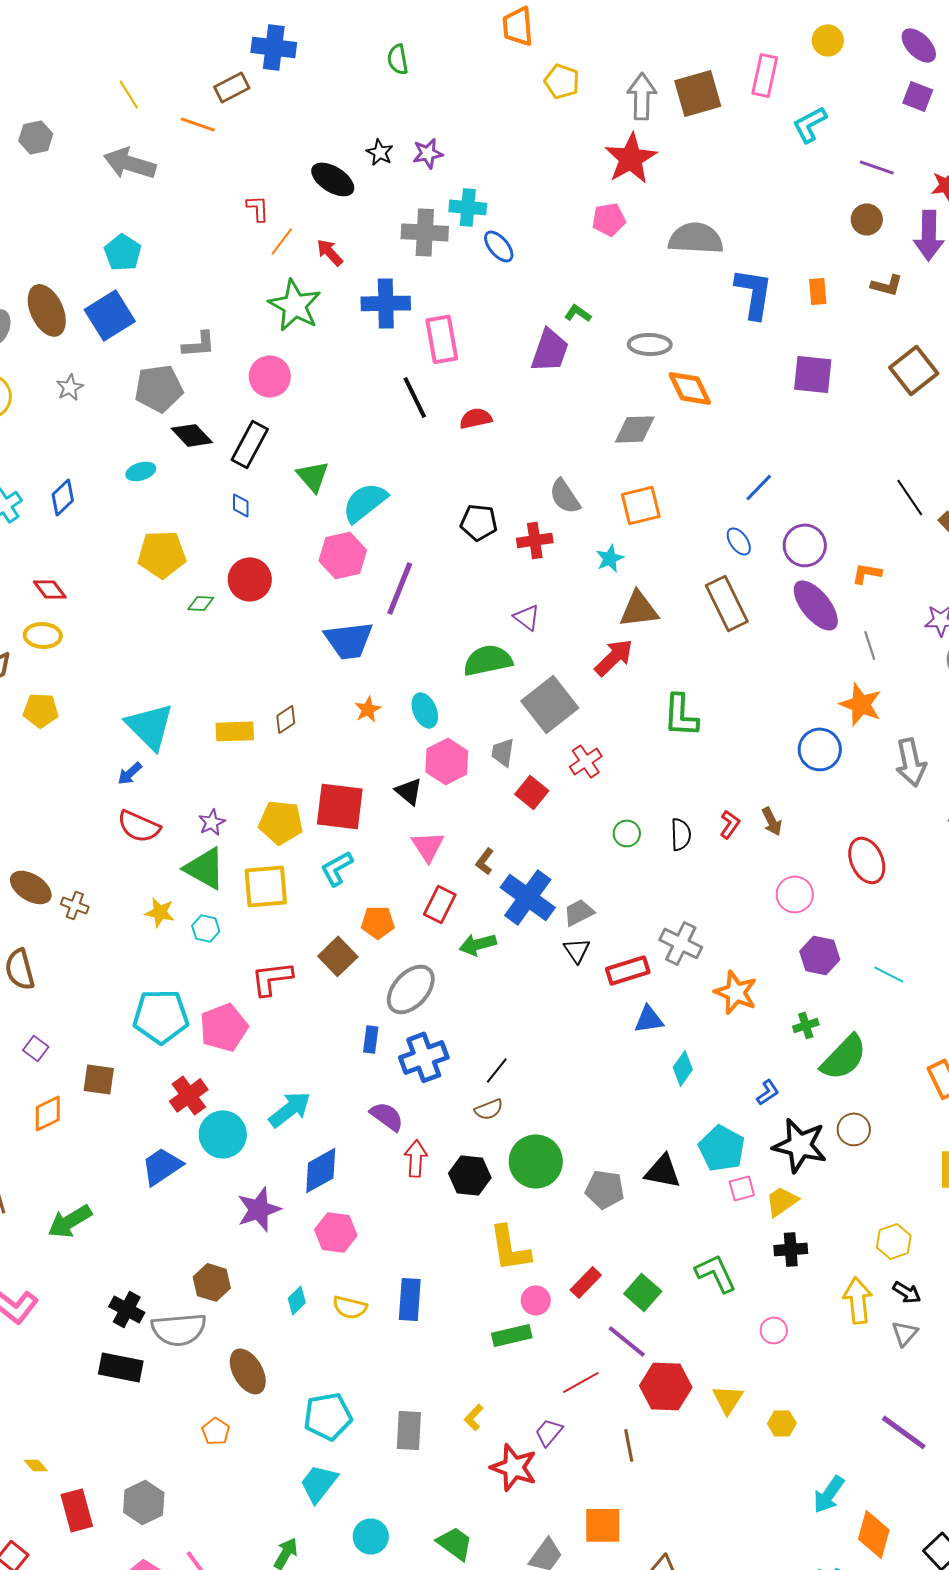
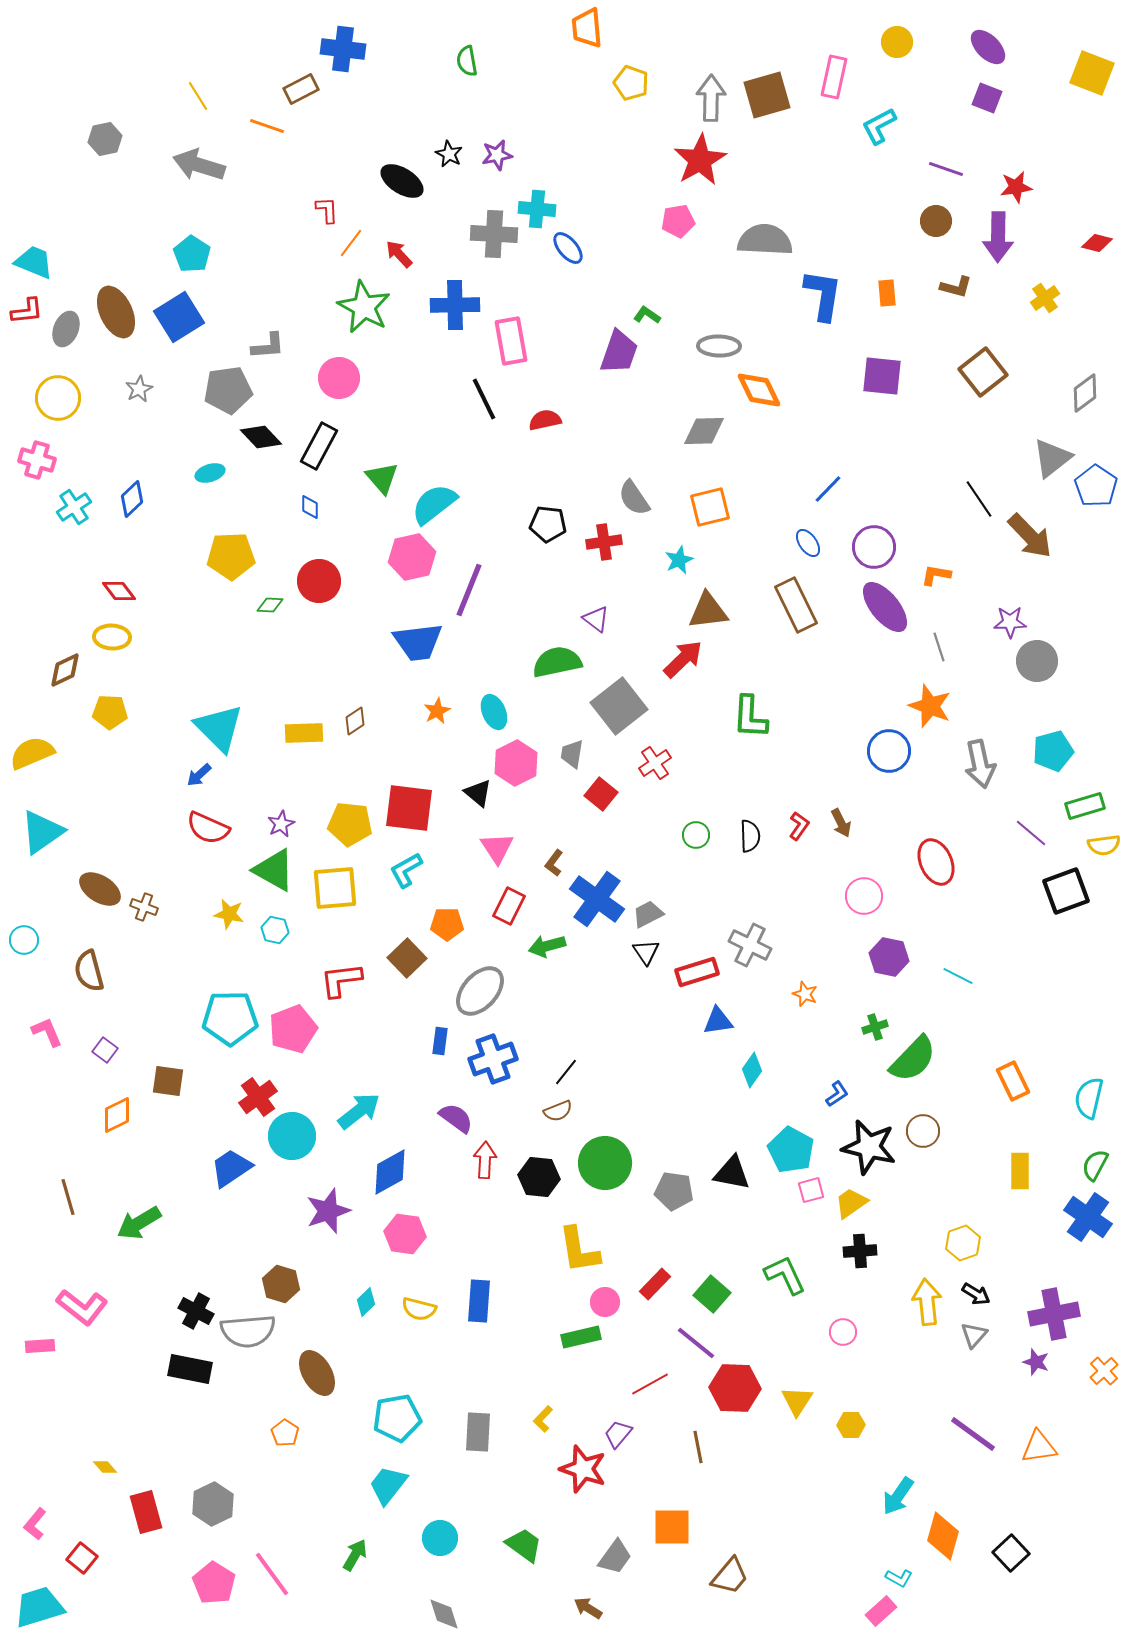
orange star: (736, 992) -> (805, 994), size x0.6

